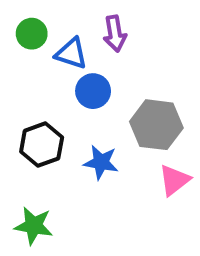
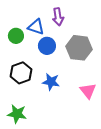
green circle: (32, 34) -> (16, 36), moved
gray hexagon: (156, 125) -> (79, 48), moved
pink triangle: (174, 180) -> (88, 91), turned -30

